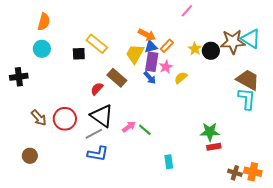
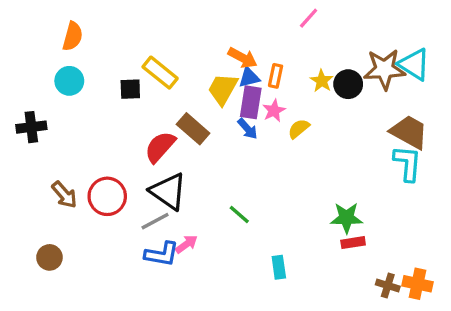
orange rectangle: (167, 46) -> (276, 76), turned -32
red semicircle: (97, 89) -> (160, 147), size x1.5
pink arrow: (129, 127) -> (186, 244), moved

